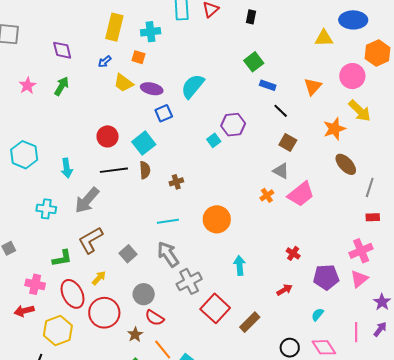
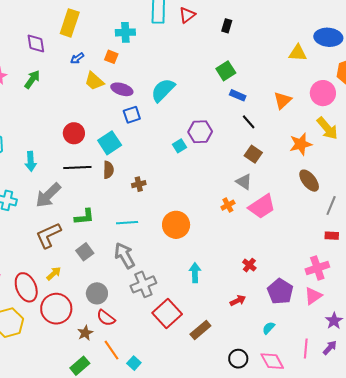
yellow rectangle: (114, 27) -> (70, 23), moved
green L-shape: (62, 258) -> (84, 217), moved
purple pentagon: (326, 277) -> (280, 291), turned 30

